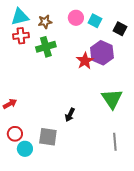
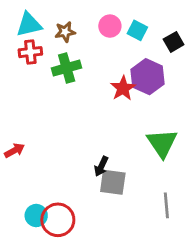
black square: (120, 29) -> (174, 42), turned 32
red circle: (15, 134) -> (58, 220), moved, size x1.5
gray square: (48, 137) -> (113, 182), moved

